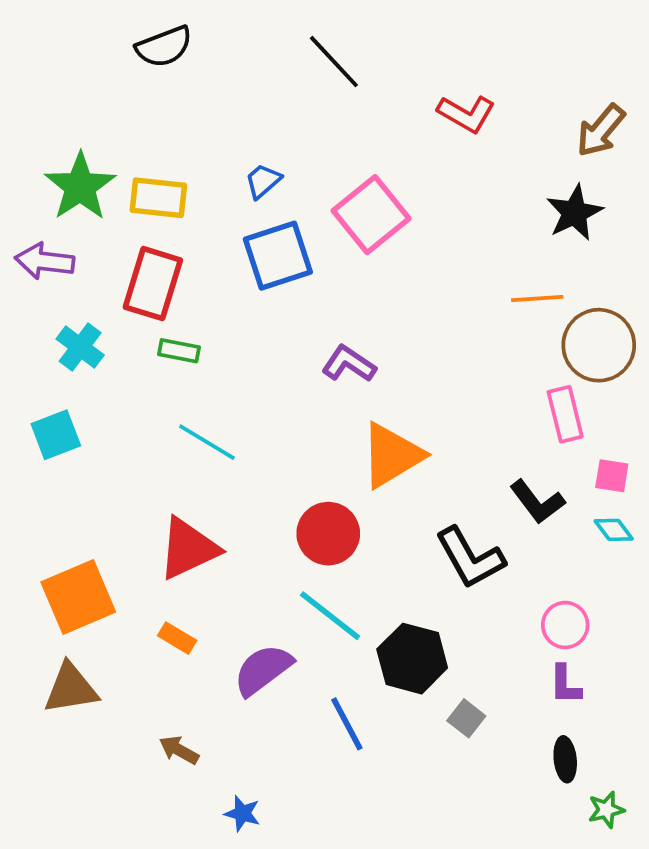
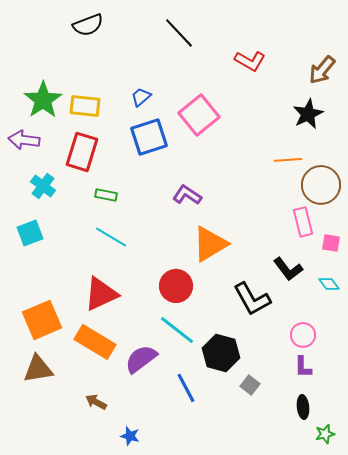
green rectangle: (179, 351) -> (106, 195), moved
pink square: (612, 476) -> (331, 243), moved
orange rectangle: (177, 638) -> (95, 342), size x2.0

